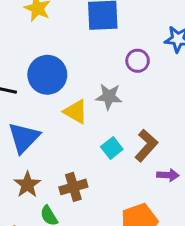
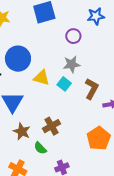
gray star: (109, 97) -> (72, 64), moved
cyan square: (112, 148) -> (64, 84), moved

